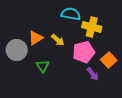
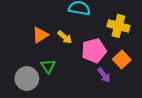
yellow cross: (92, 27) -> (118, 26), moved
gray circle: (17, 50) -> (27, 79), moved

